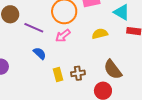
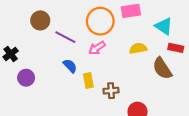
brown semicircle: (113, 70) -> (162, 68), moved
yellow rectangle: (58, 74) -> (88, 81), moved

